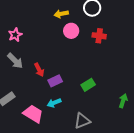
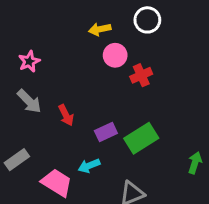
red cross: (99, 36) -> (141, 75), moved, turned -32
purple rectangle: (55, 81) -> (106, 132), moved
green rectangle: (88, 85) -> (141, 138), size x1.5

